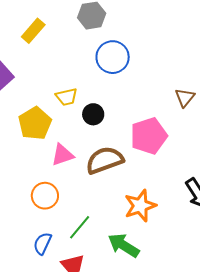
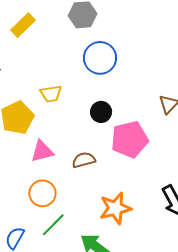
black circle: (93, 114) -> (101, 112), moved
brown semicircle: (105, 160) -> (84, 160), size x0.6
orange circle: (45, 196) -> (42, 193), moved

